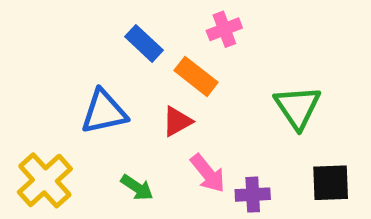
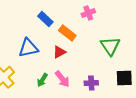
pink cross: (224, 29) -> (88, 13), moved
pink arrow: (208, 173) -> (62, 79), moved
green arrow: (137, 187) -> (42, 80), turned 88

